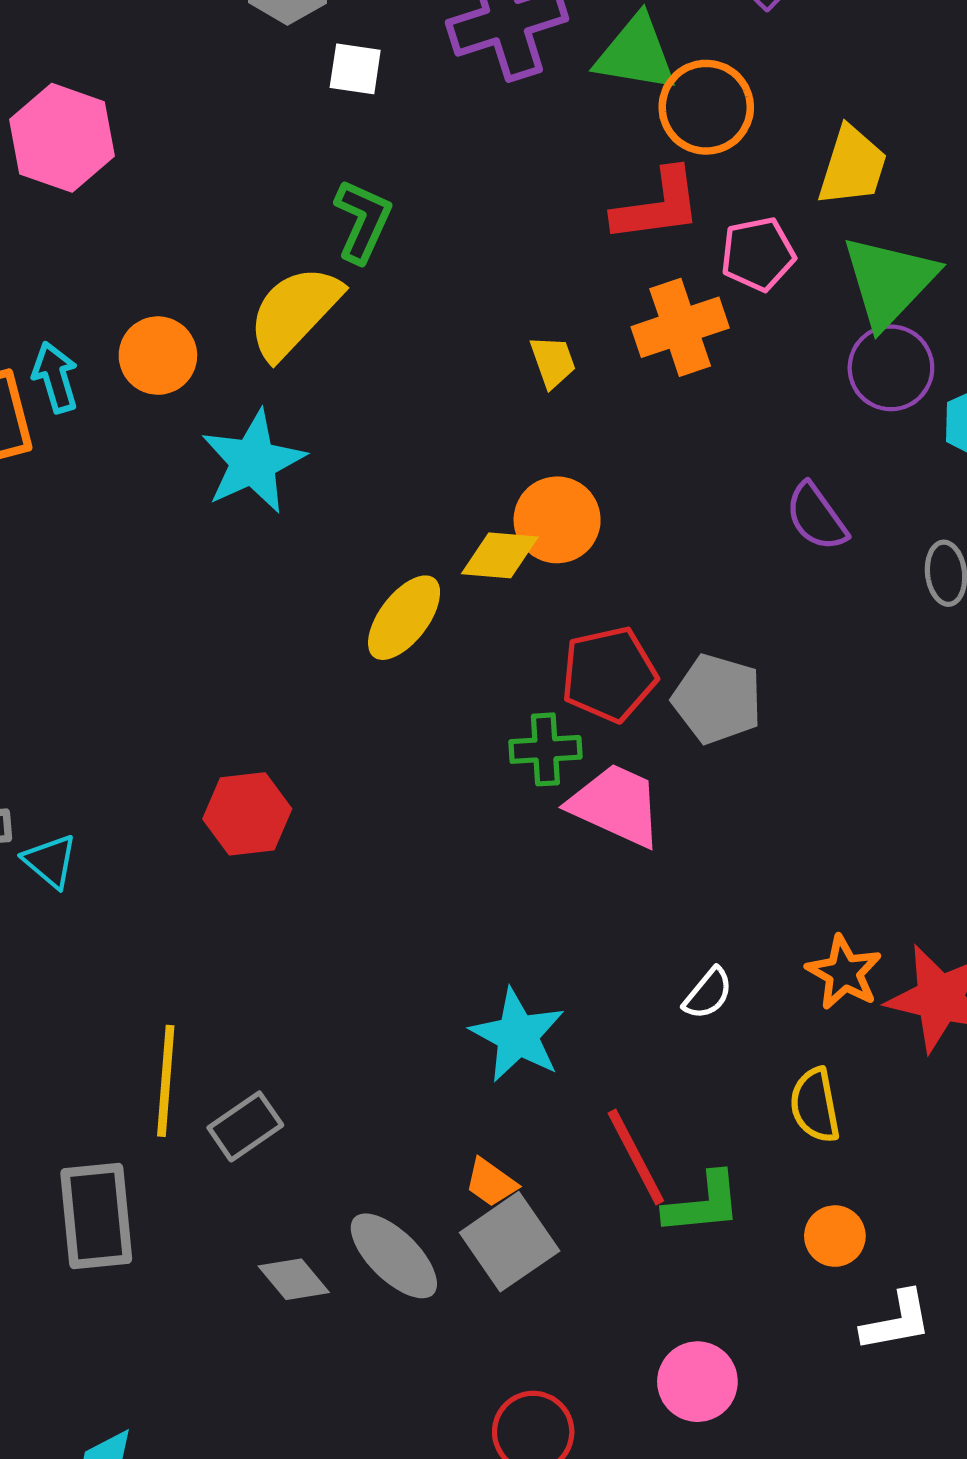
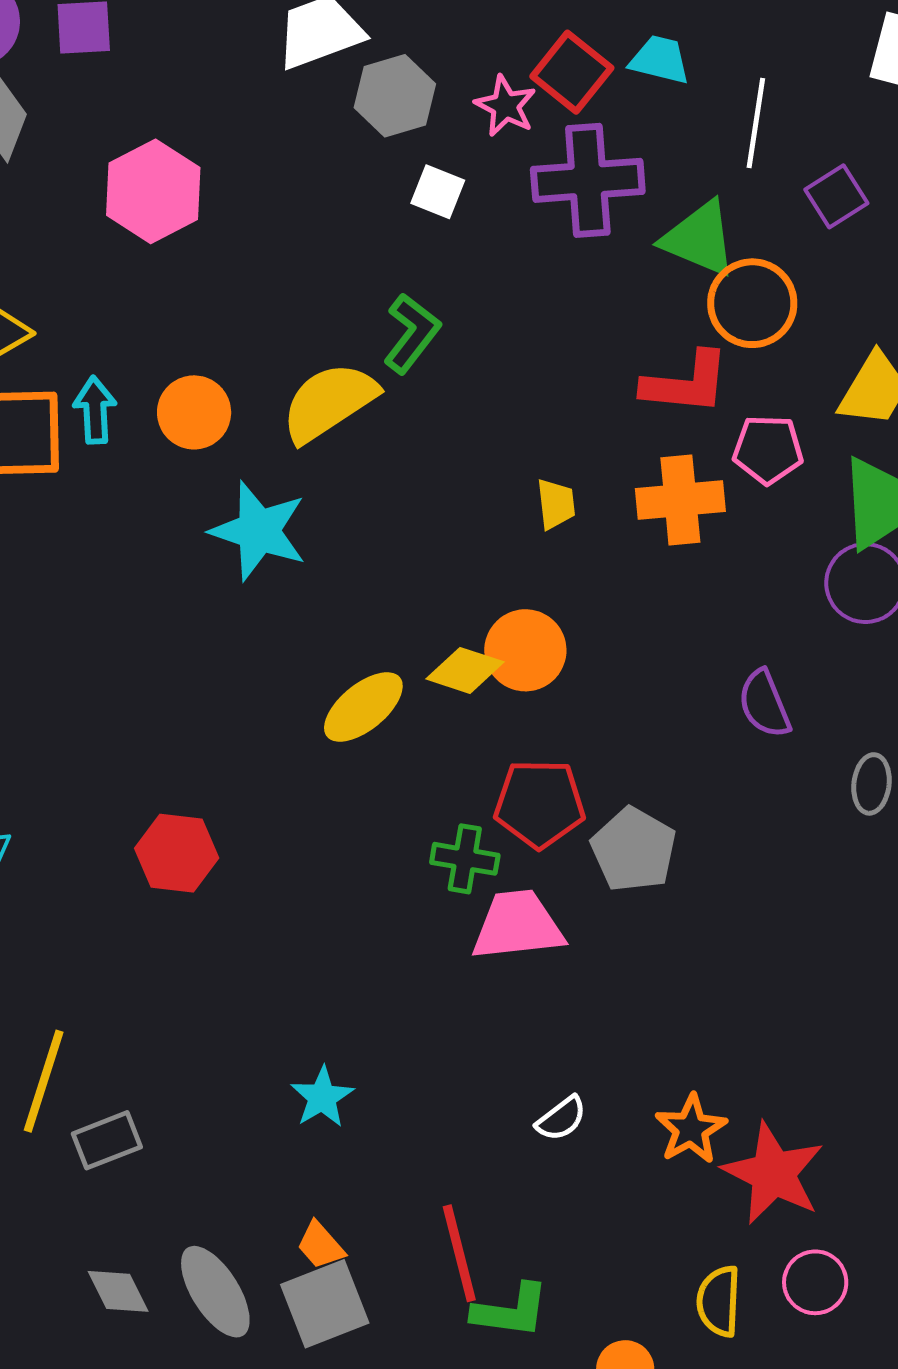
cyan star: (253, 462) -> (259, 531), turned 30
pink trapezoid: (616, 805) -> (518, 925), turned -44
cyan star: (518, 1035) -> (322, 1097), moved, size x0.7
yellow semicircle: (815, 1105) -> (719, 1301), moved

